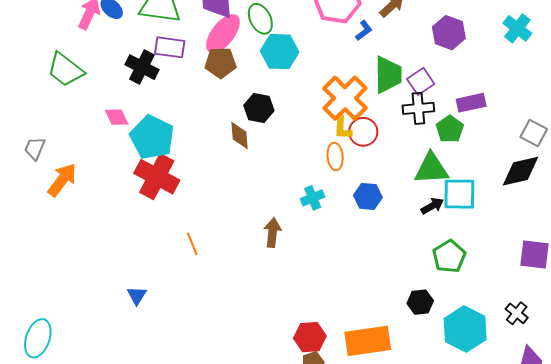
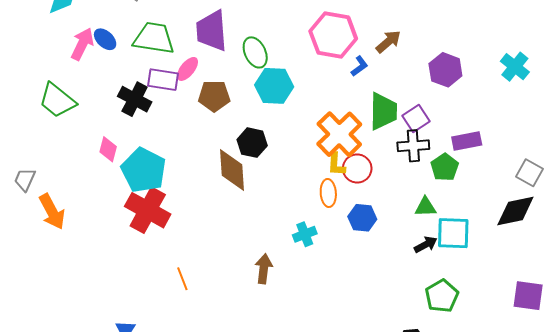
pink ellipse: (223, 34) -> (187, 69), moved, size x0.6
pink diamond: (117, 117) -> (108, 149), turned 40
brown diamond: (240, 135) -> (232, 170), size x1.5
green triangle: (431, 169) -> (425, 207), size x0.6
orange arrow: (62, 180) -> (52, 212), turned 114
blue hexagon: (368, 196) -> (362, 218), moved

